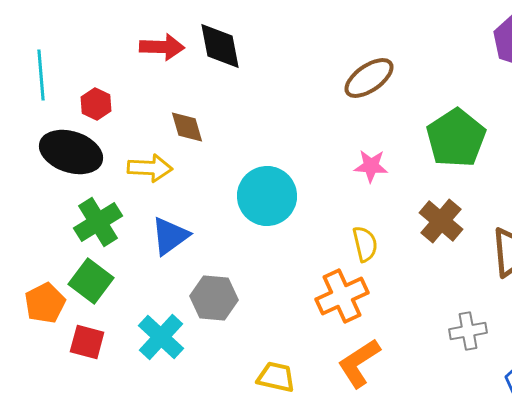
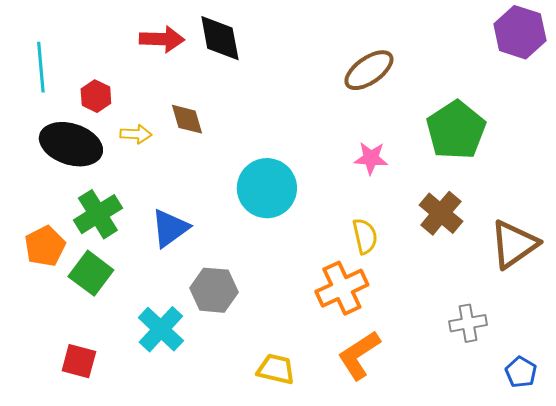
yellow arrow: (150, 168) -> (136, 134), moved, size x0.7
orange pentagon: (45, 303) -> (45, 246), moved
red square: (87, 342) -> (79, 361), moved

